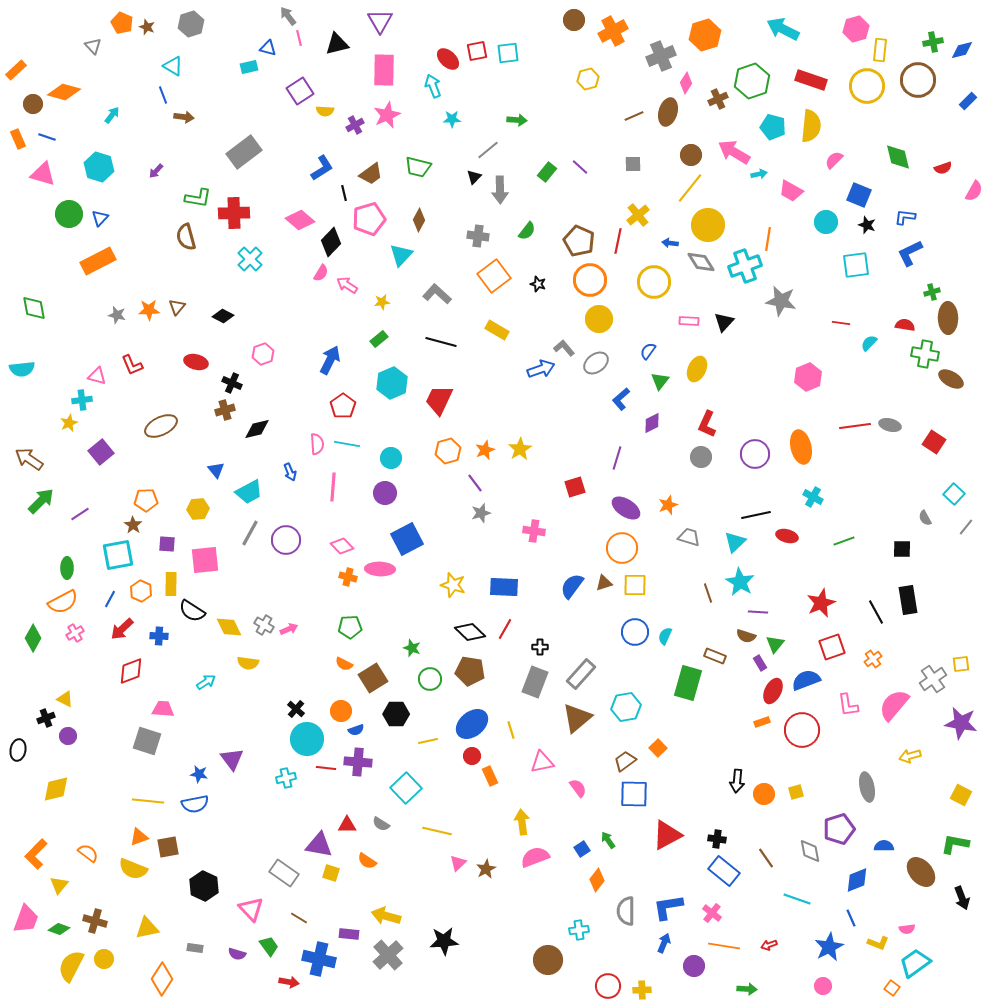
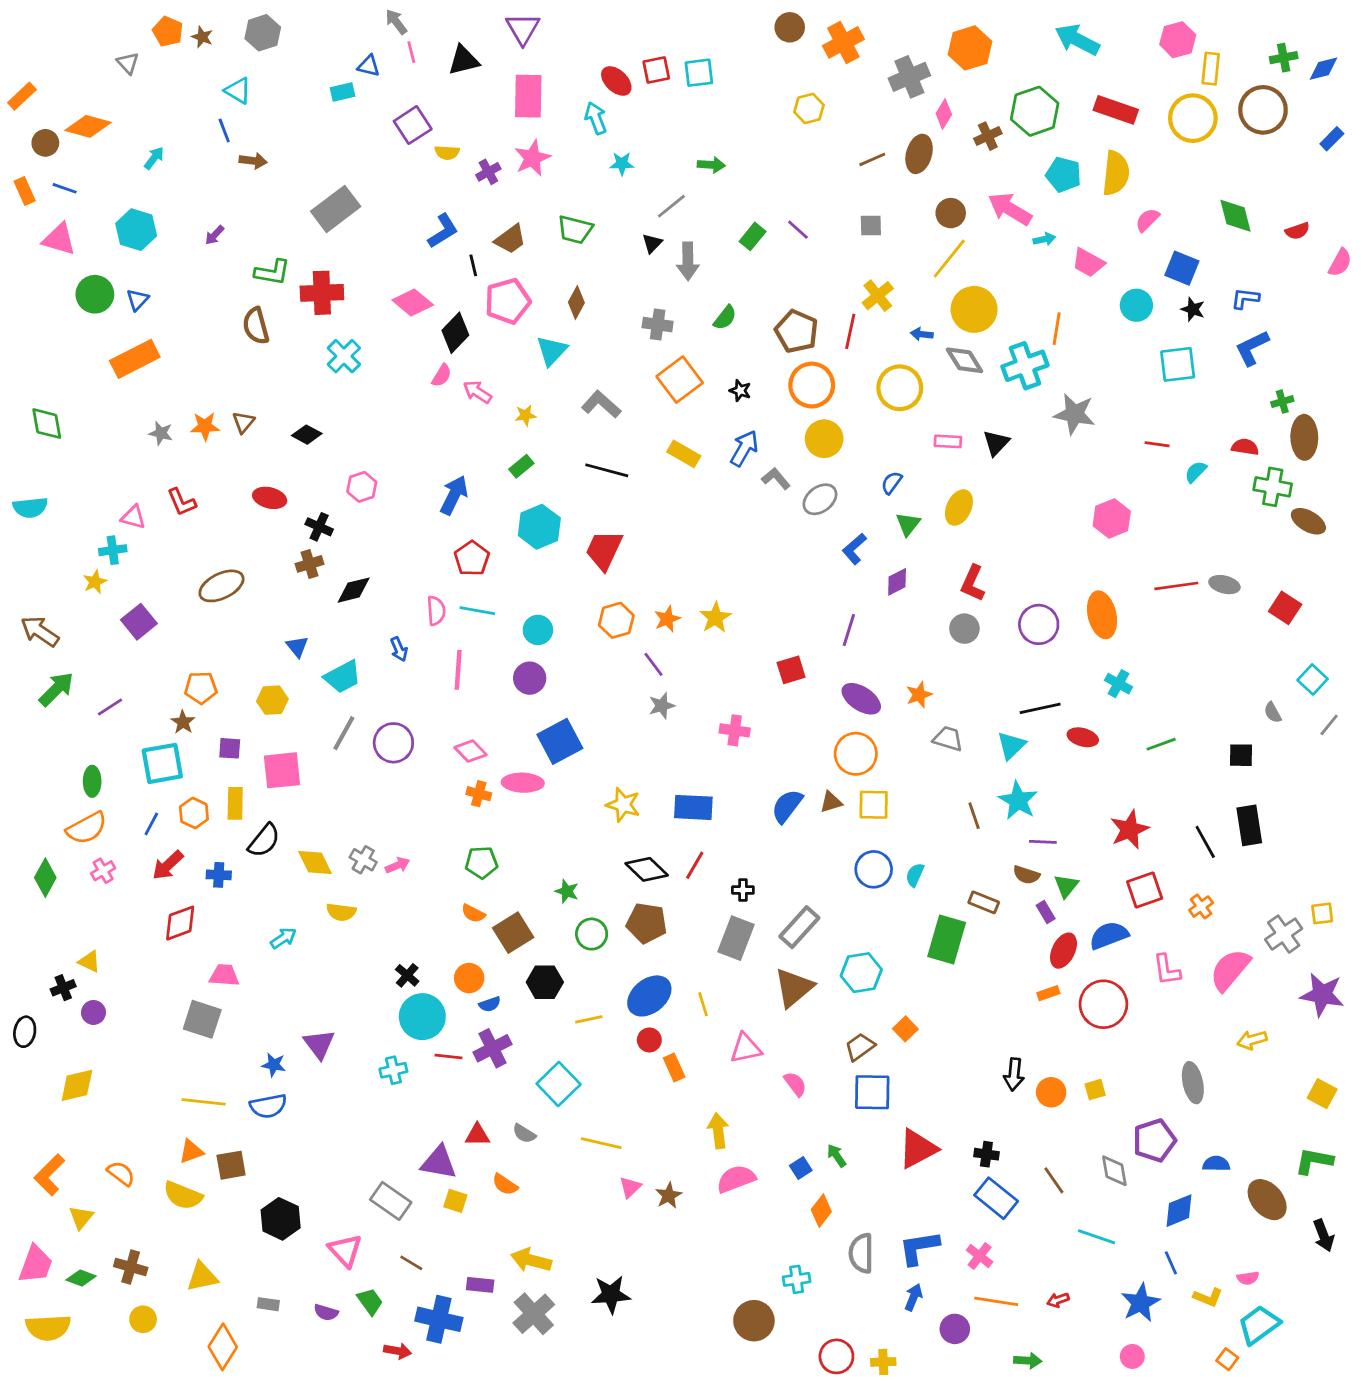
blue arrow: (541, 369) -> (744, 448), moved, turned -40
black semicircle: (192, 611) -> (264, 840), turned -84
purple cross: (358, 762) -> (493, 1048), turned -32
yellow semicircle: (71, 966) -> (48, 1328), moved, turned -120

